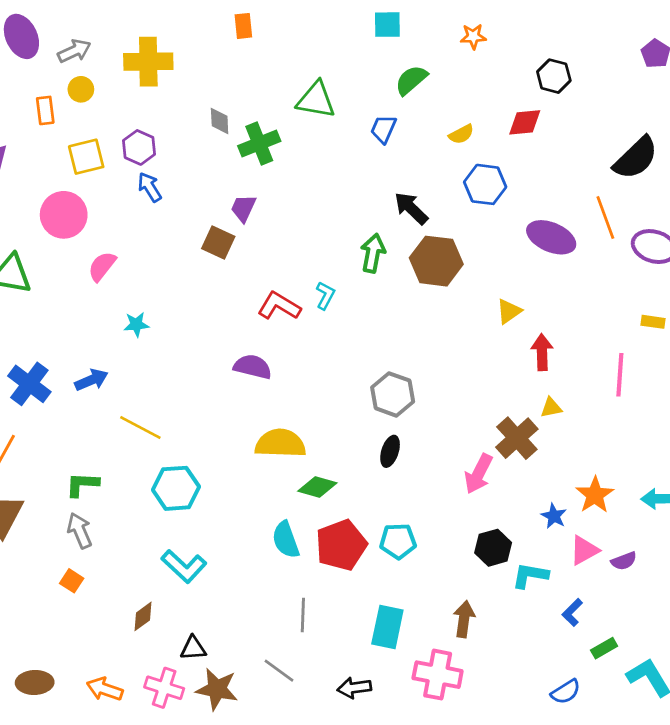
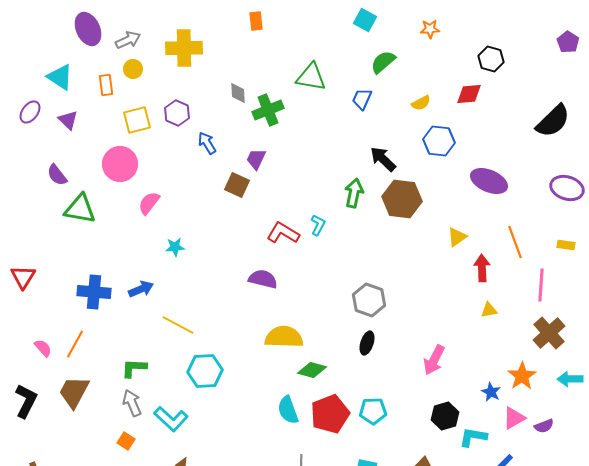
cyan square: (387, 25) -> (365, 20), turned 30
blue arrow: (150, 187) -> (207, 143), moved
orange line: (605, 217) -> (515, 242), moved
blue cross: (29, 384) -> (94, 292), turned -32
brown cross: (517, 438) -> (549, 333), moved
cyan L-shape: (184, 566) -> (171, 419), moved

